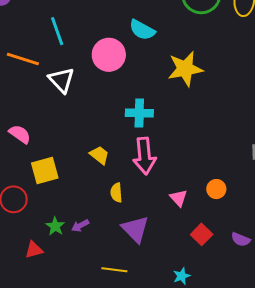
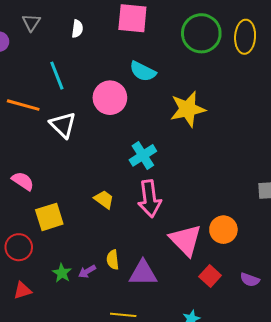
cyan cross: (139, 113) -> (143, 155), turned -32
orange circle: (216, 189) -> (223, 230), size x1.4
yellow semicircle: (116, 193) -> (113, 260), moved
pink triangle: (179, 198) -> (186, 240), size x1.8
purple triangle: (135, 229) -> (143, 273), turned -44
red triangle: (34, 250) -> (22, 291), moved

